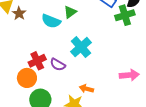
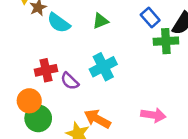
cyan semicircle: (51, 21) -> (59, 23), moved
orange circle: (27, 78) -> (29, 101), moved
orange arrow: (86, 89) -> (97, 119), size x1.5

